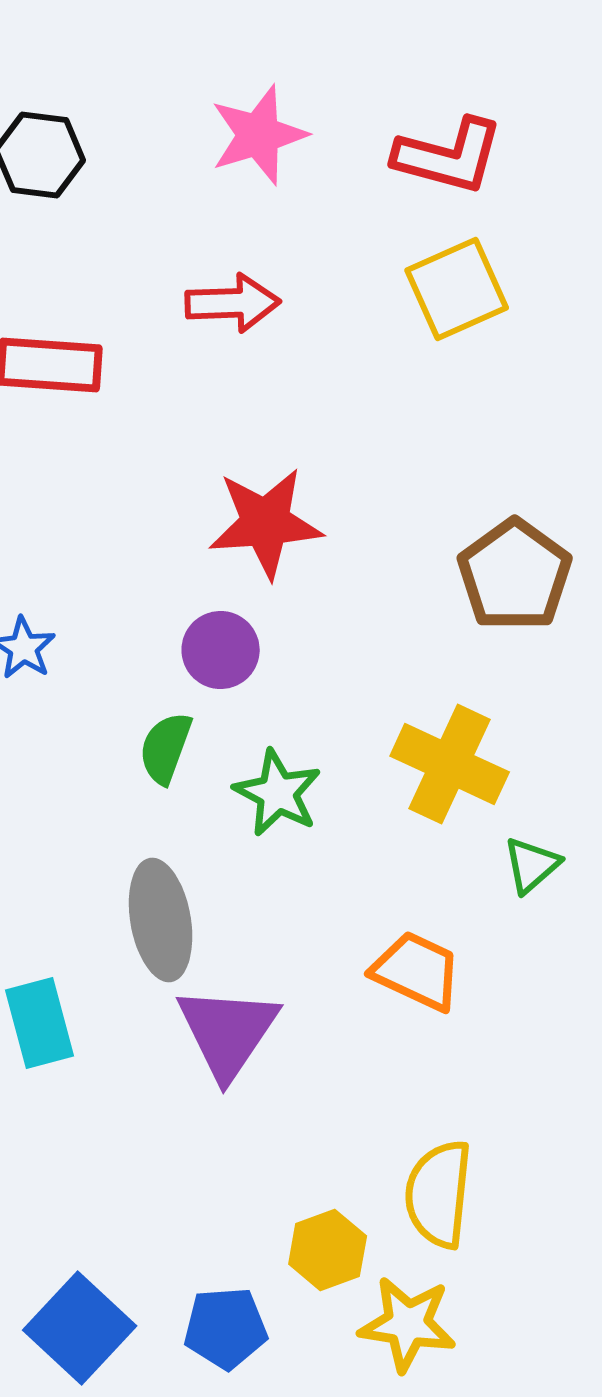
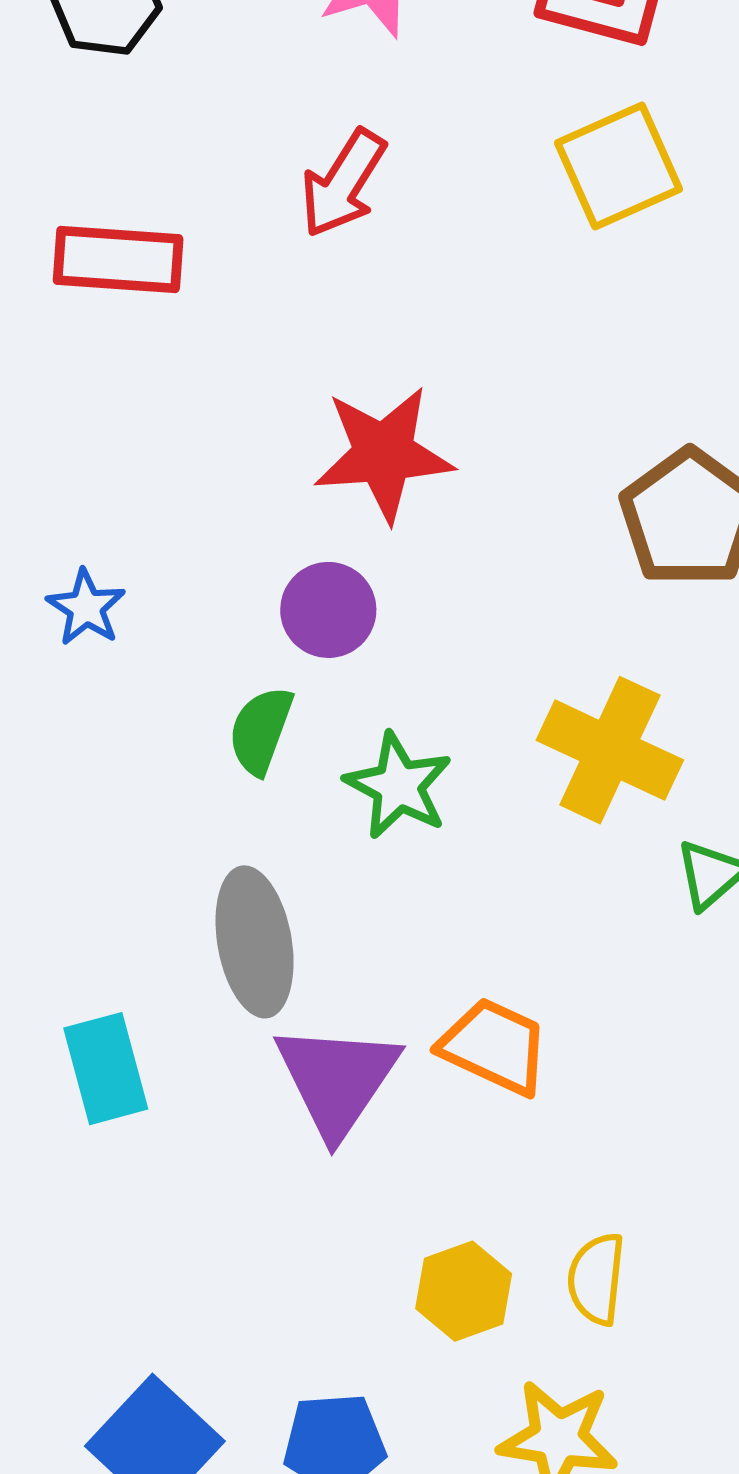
red arrow: (233, 303) -> (343, 183), turned 124
orange trapezoid: (417, 971) -> (494, 1046), moved
yellow semicircle: (439, 1194) -> (596, 1279), size x0.7
yellow hexagon: (328, 1250) -> (464, 1291), moved

